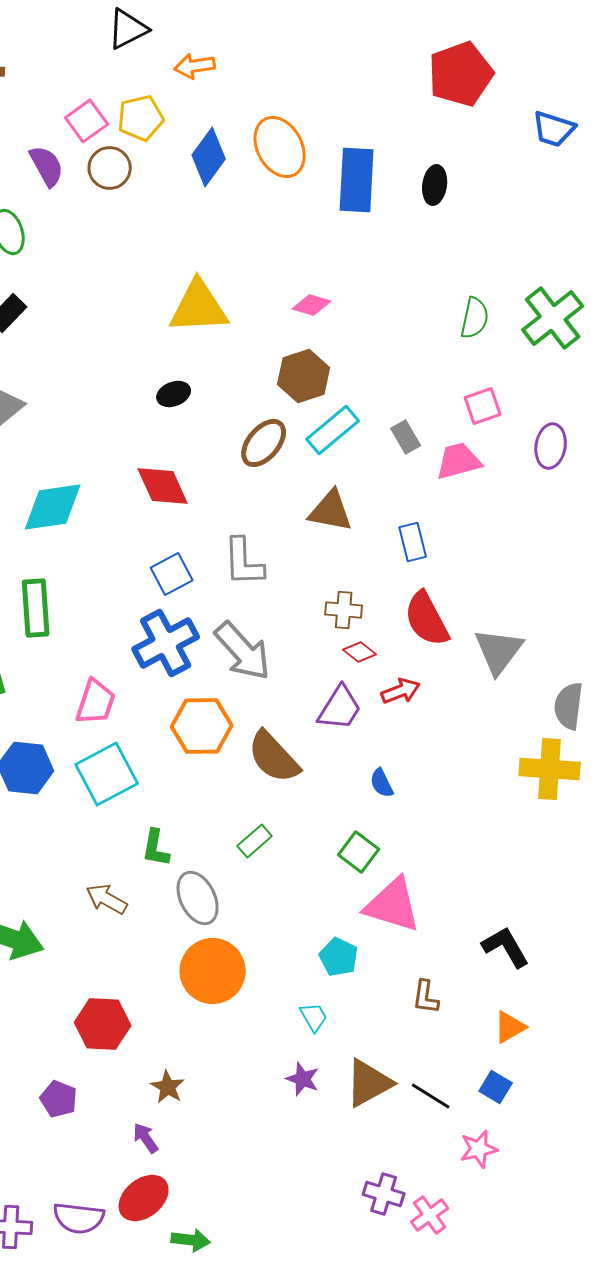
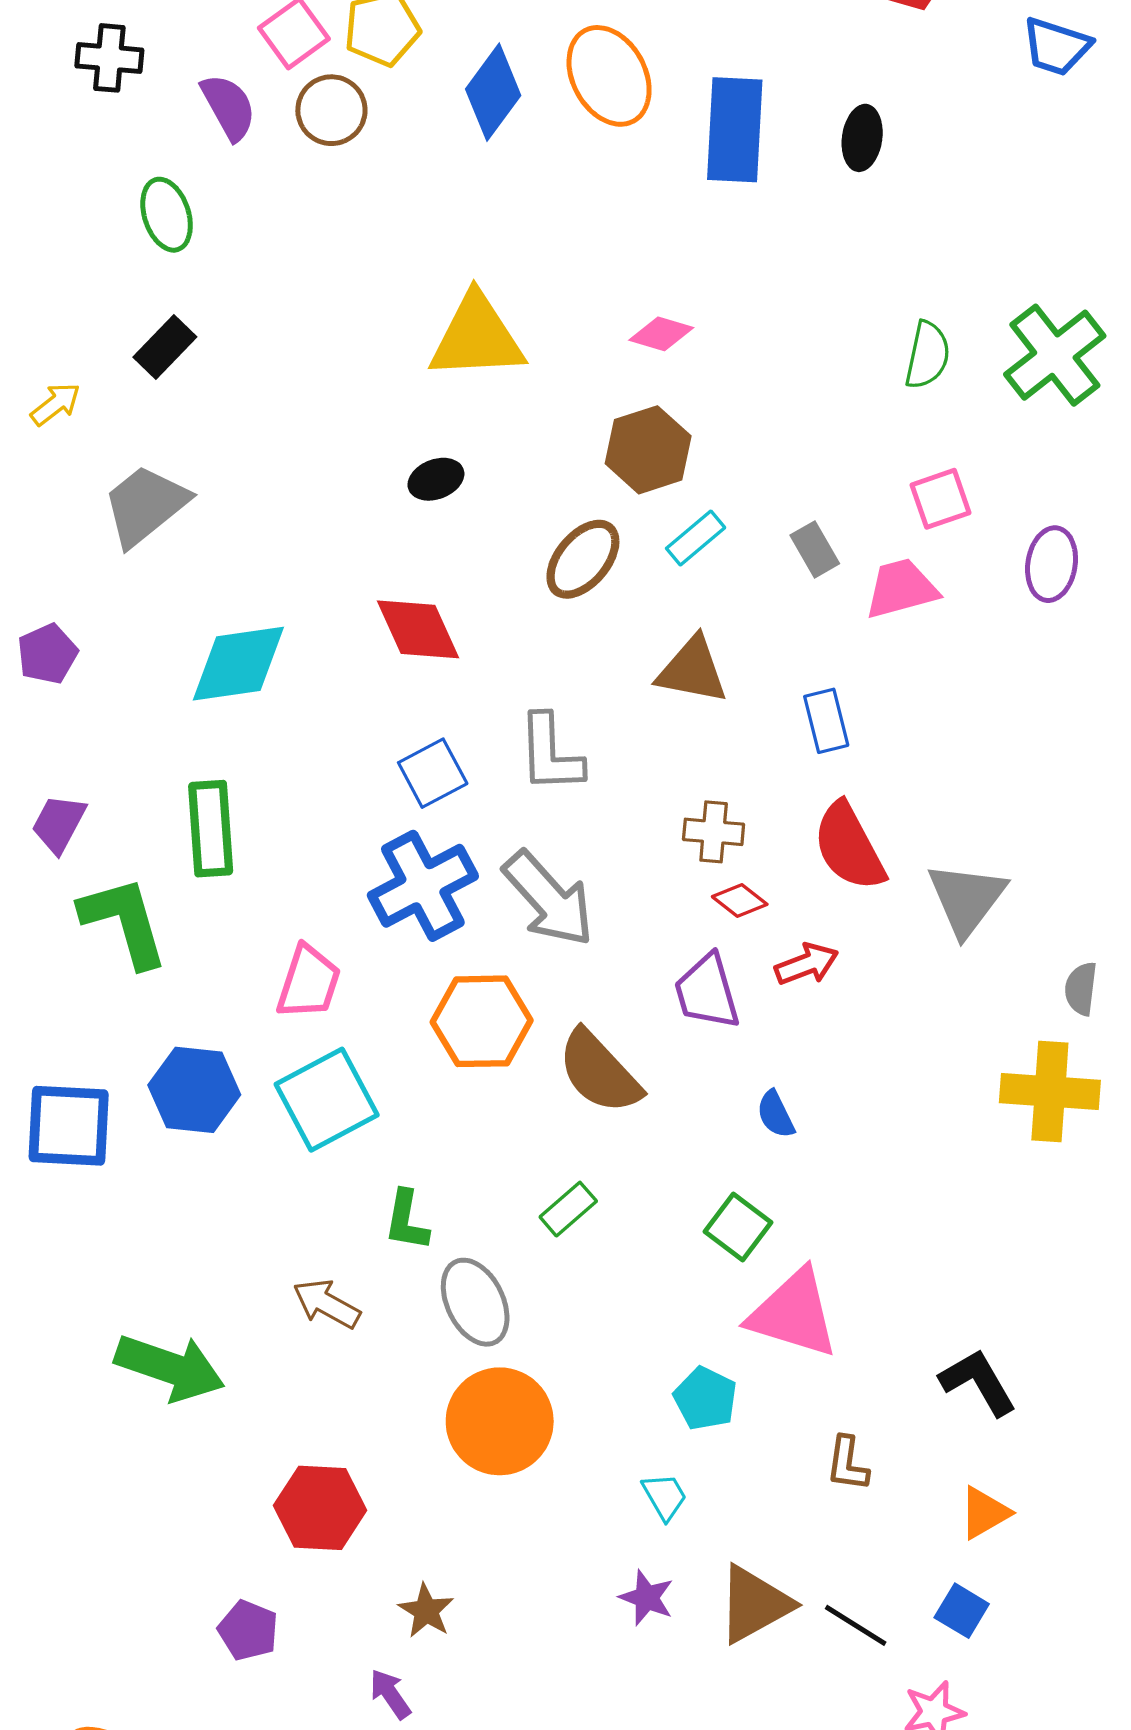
cyan rectangle: (333, 430) -> (696, 538), size x0.7
gray semicircle: (569, 706) -> (1081, 989), size x0.7
purple trapezoid: (340, 708) -> (707, 992), turned 132

